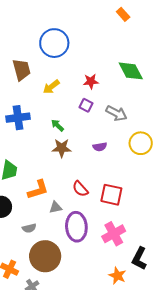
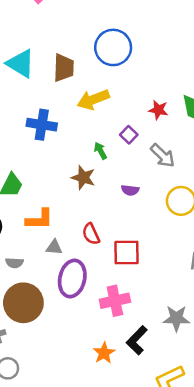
red star: (91, 81) -> (158, 110), moved
yellow arrow: (51, 87) -> (93, 100), size x1.4
green arrow: (57, 125) -> (100, 151), moved
red square: (111, 195) -> (127, 253), turned -30

